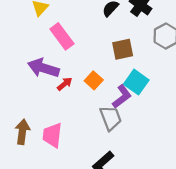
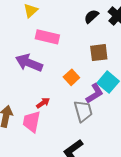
pink rectangle: (62, 36) -> (47, 37), turned -45
red arrow: (65, 84) -> (43, 103), moved

